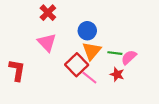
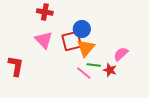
red cross: (48, 13) -> (45, 12), turned -35
green line: (115, 53) -> (94, 65), moved
red square: (77, 65) -> (72, 41), moved, turned 30

